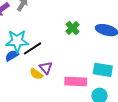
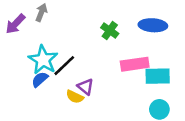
cyan star: (17, 41) -> (43, 60), turned -30
pink rectangle: (76, 81) -> (135, 64), moved

